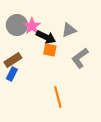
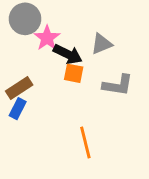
gray circle: (17, 25) -> (25, 19), moved
gray L-shape: (80, 58) -> (118, 85), turned -135

